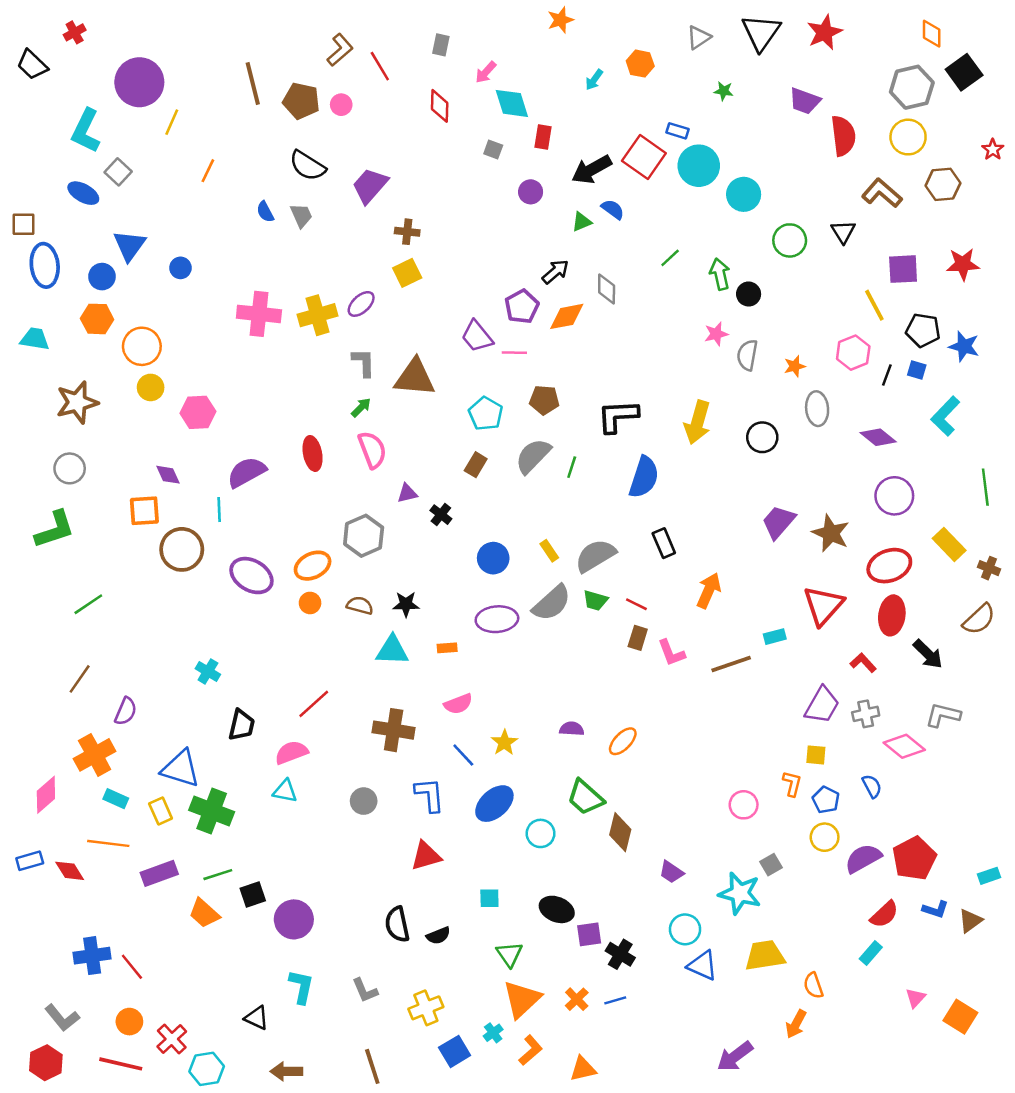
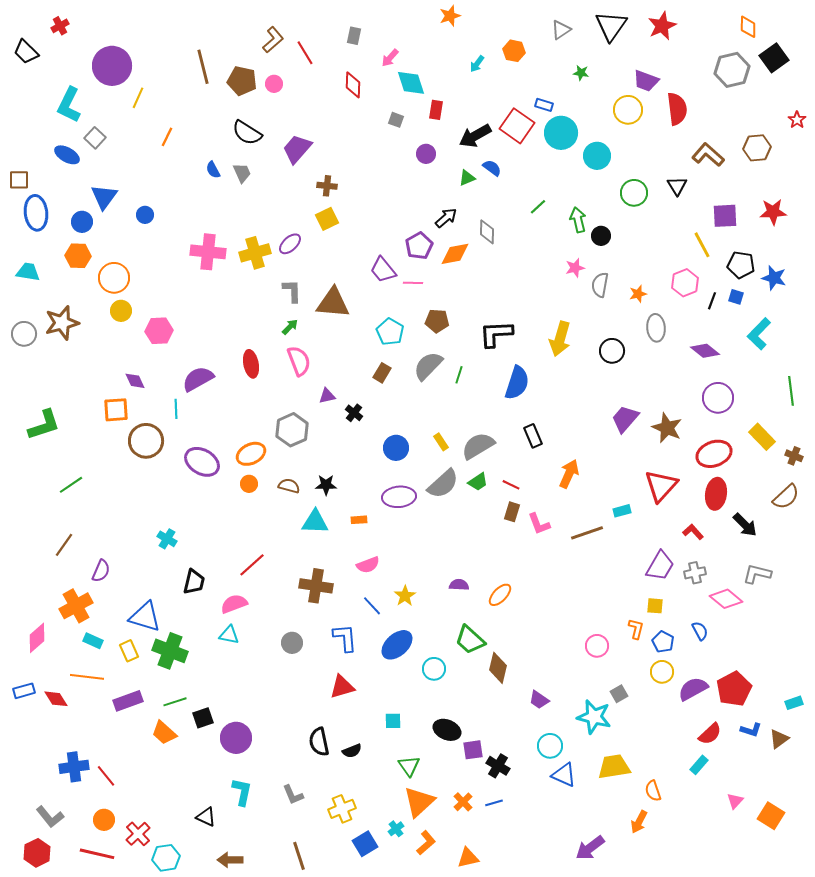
yellow circle: (908, 137) -> (628, 110), moved
gray circle: (70, 468) -> (24, 334), moved
green trapezoid: (595, 600) -> (478, 482), turned -50

